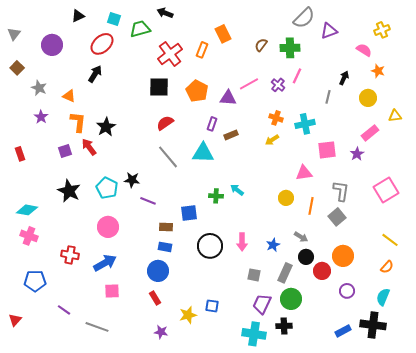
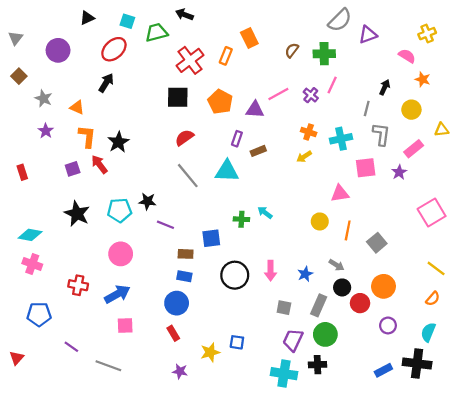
cyan pentagon: (107, 188) -> (120, 210), turned -30
gray L-shape: (341, 191) -> (381, 134), moved

